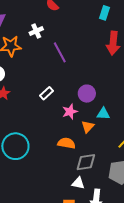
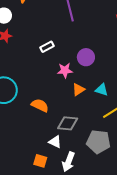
cyan triangle: (103, 114) -> (102, 90), moved
orange semicircle: (66, 143) -> (40, 105), moved

